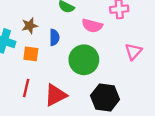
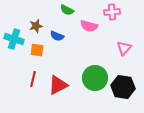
blue semicircle: (54, 37) -> (57, 36), turned 112
green circle: (84, 60) -> (95, 78), moved
black hexagon: (105, 97) -> (123, 87), moved

